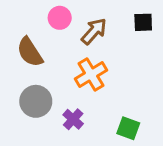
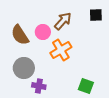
pink circle: (60, 18) -> (43, 32), moved
purple cross: (73, 119) -> (39, 86), moved, turned -32

